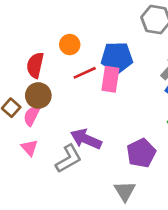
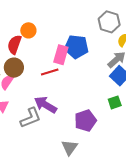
orange circle: (70, 45) -> (28, 30), moved
red line: (85, 73) -> (50, 72), moved
pink rectangle: (110, 79) -> (61, 55), moved

